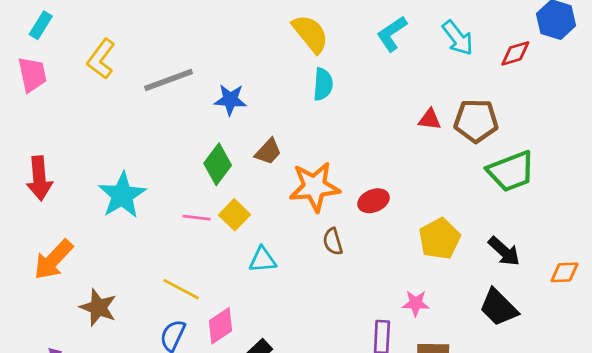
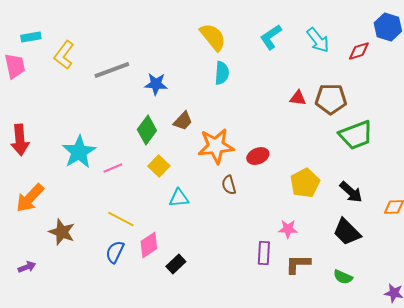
cyan rectangle: (41, 25) -> (31, 37), moved, turned 48
pink line: (197, 218) -> (113, 168), moved, turned -30

